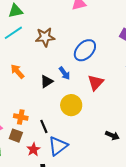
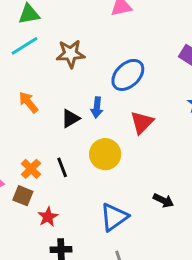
blue arrow: (64, 73) -> (97, 107), turned 40
orange cross: (21, 117) -> (31, 169), turned 32
black line: (44, 126) -> (62, 167), moved
blue triangle: (58, 146) -> (114, 217), moved

